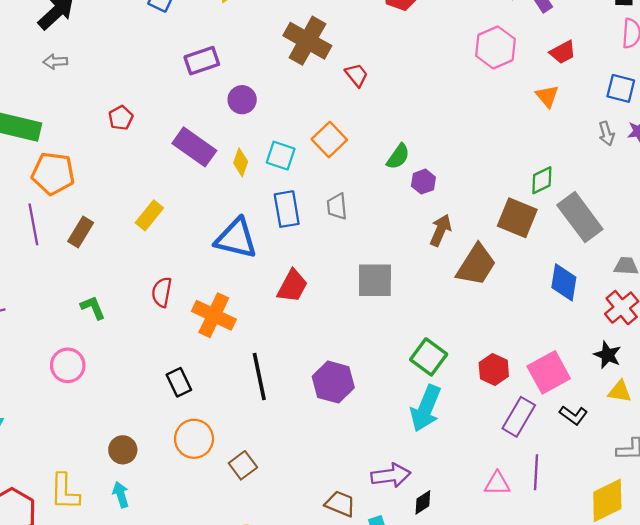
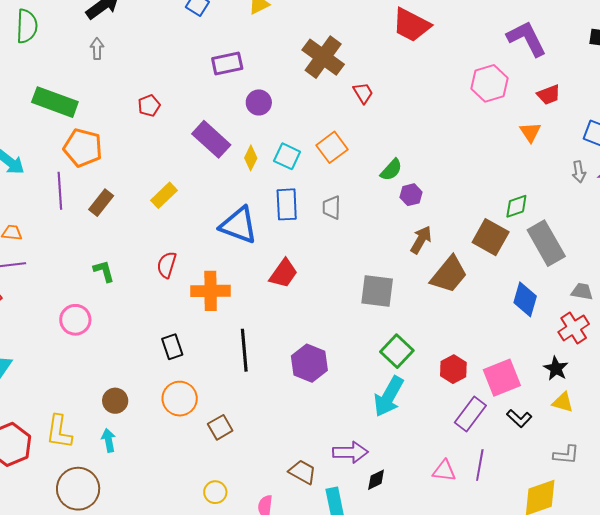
gray arrow: (55, 62) -> (97, 49), turned 85
gray square: (375, 280) -> (377, 291), moved
orange cross: (214, 315) -> (211, 291), turned -33

